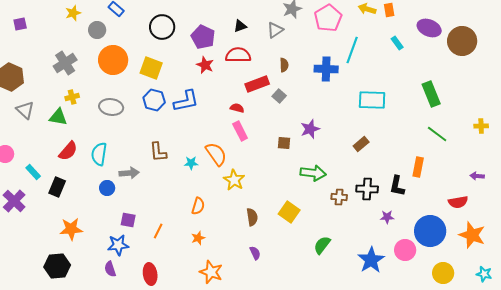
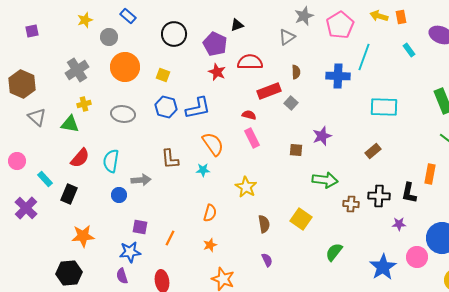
black triangle: (240, 26) -> (237, 25), moved
yellow square: (151, 68) -> (163, 75), size x0.6
orange semicircle: (216, 154) -> (213, 144), moved

